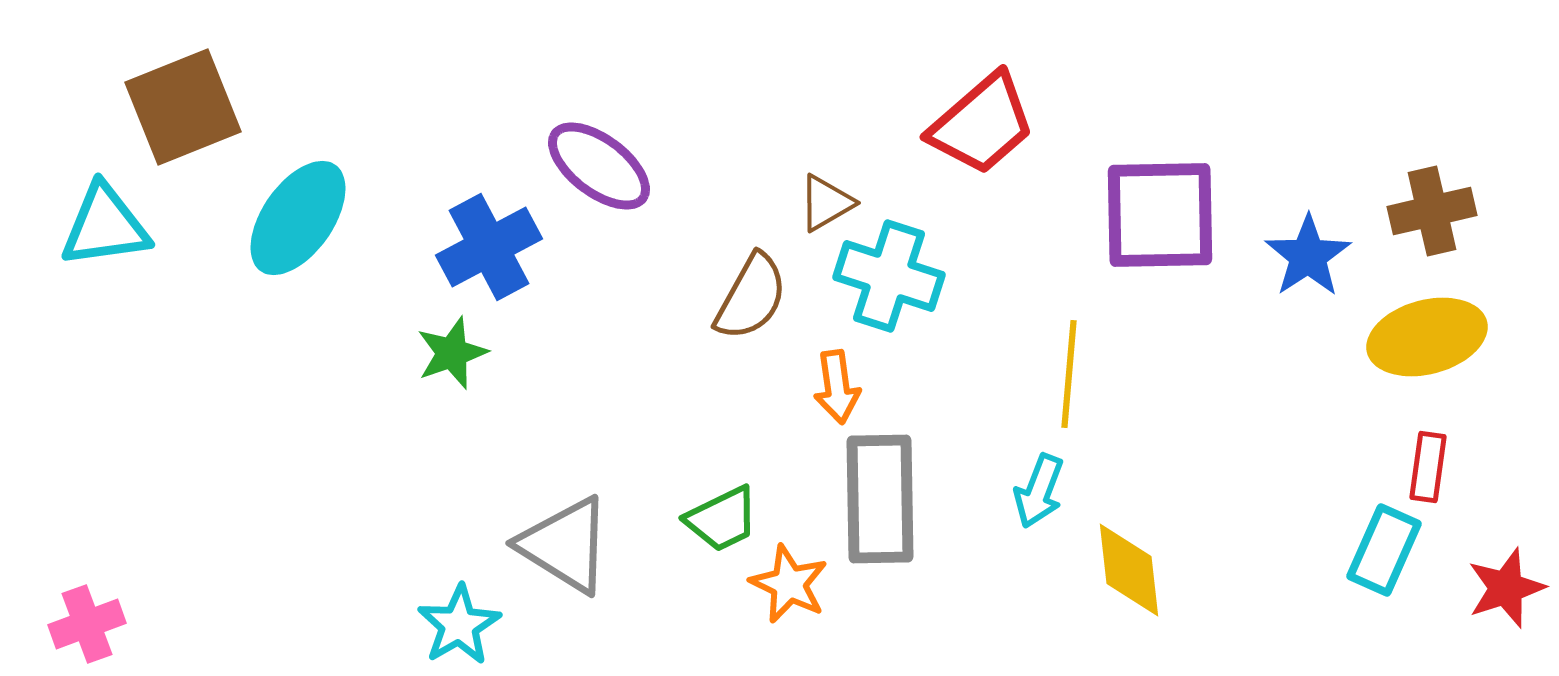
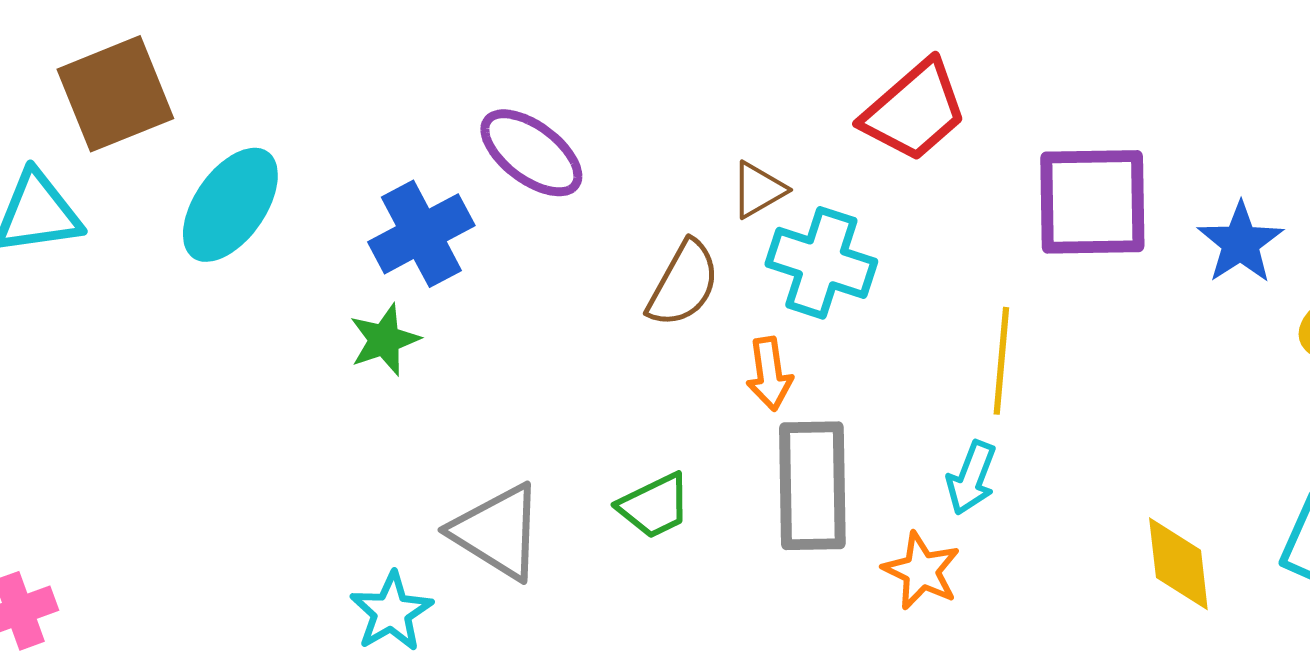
yellow diamond: (1129, 570) -> (1178, 564), moved
orange star: (789, 584) -> (921, 571), moved

